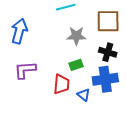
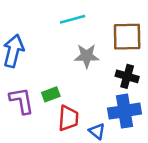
green rectangle: (76, 65) -> (51, 94), moved
purple L-shape: (25, 70) -> (22, 101), turned 85

